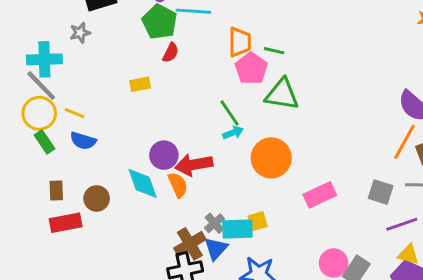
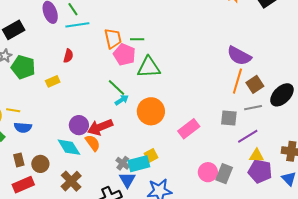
green pentagon: (160, 22) -> (23, 67), moved
brown rectangle: (56, 191) -> (19, 160), moved
brown cross: (190, 244) -> (71, 181), moved

